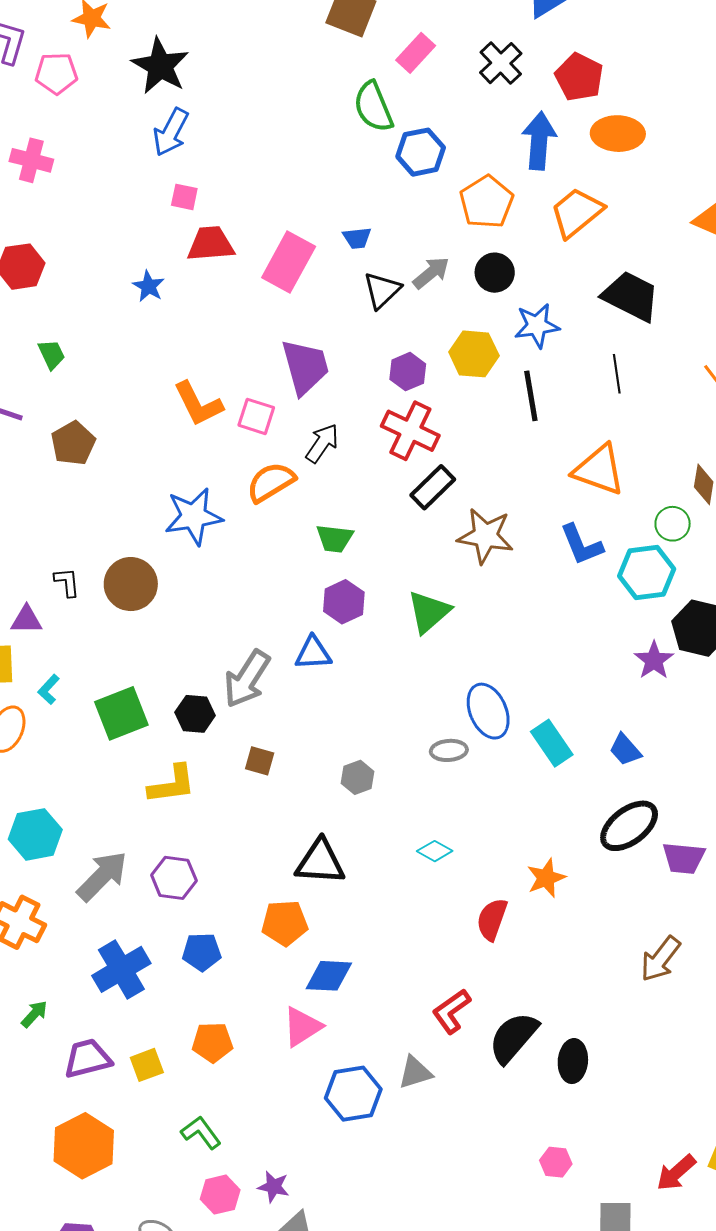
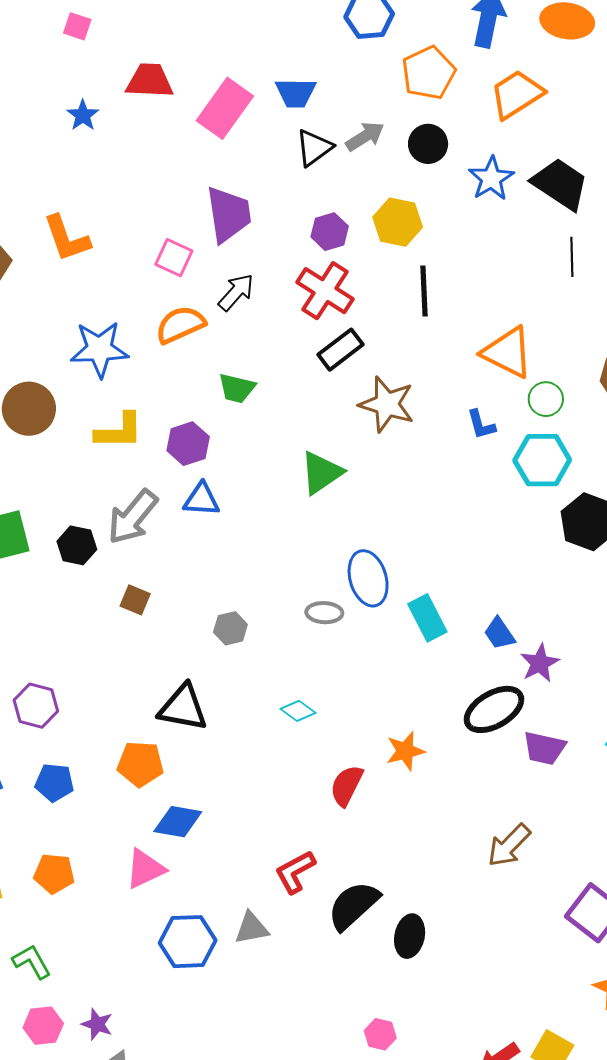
pink square: (184, 197) -> (77, 26), moved
blue trapezoid: (357, 238) -> (296, 93), size x1.4
blue star: (537, 326) -> (491, 178), moved, turned -30
black line: (617, 374) -> (572, 257), moved
black line: (531, 396) -> (424, 291), moved
orange L-shape: (198, 404) -> (67, 238), moved
green circle: (673, 524) -> (546, 399), moved
blue L-shape: (581, 545) -> (481, 425), size x0.7
purple hexagon: (344, 602) -> (188, 444), moved
purple star: (654, 660) -> (540, 663), moved
yellow L-shape: (172, 784) -> (119, 431), moved

